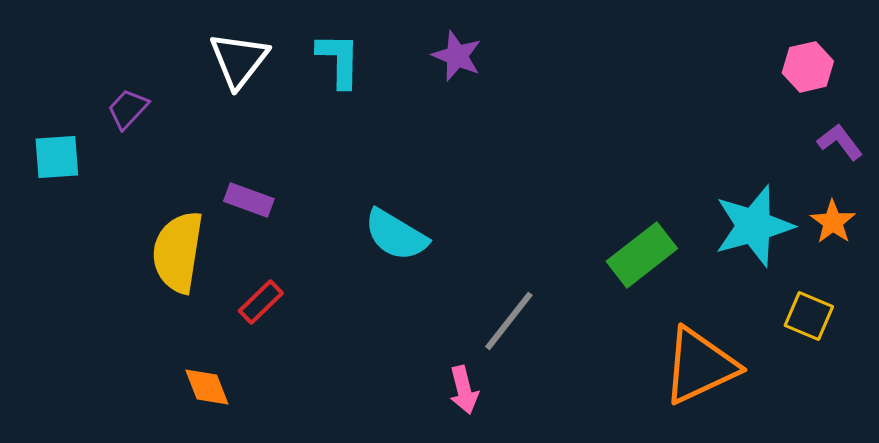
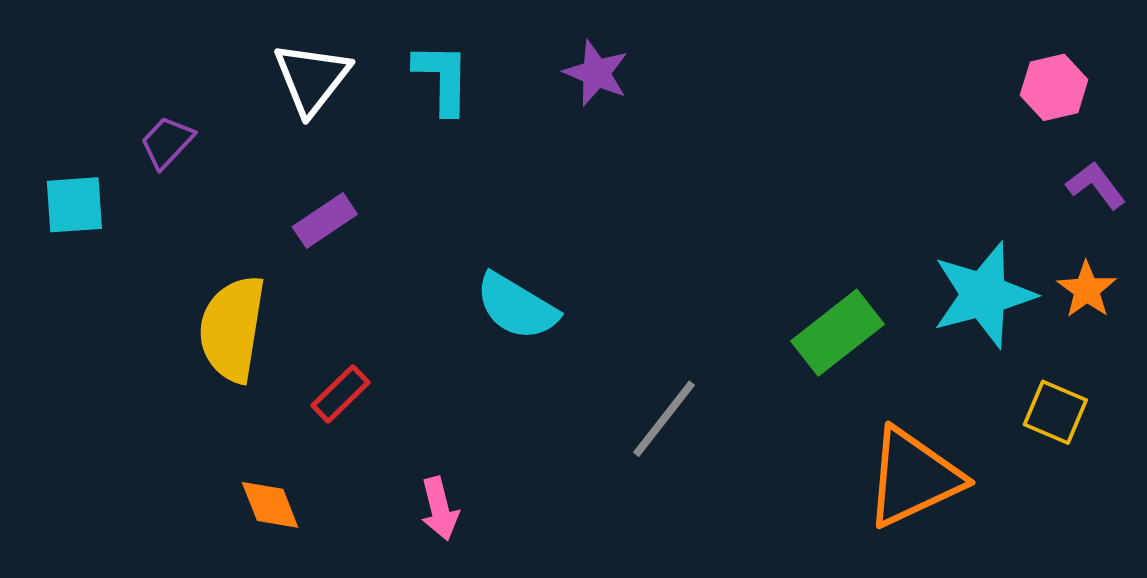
purple rectangle: (249, 200) -> (325, 220), moved, turned -54
pink arrow: (464, 390) -> (440, 509), moved

